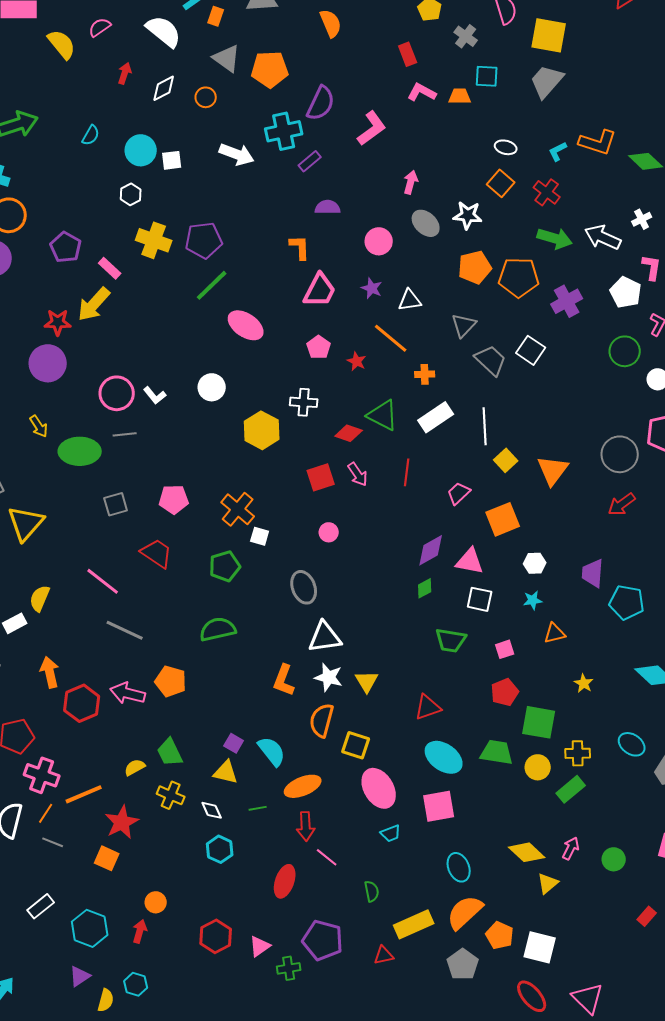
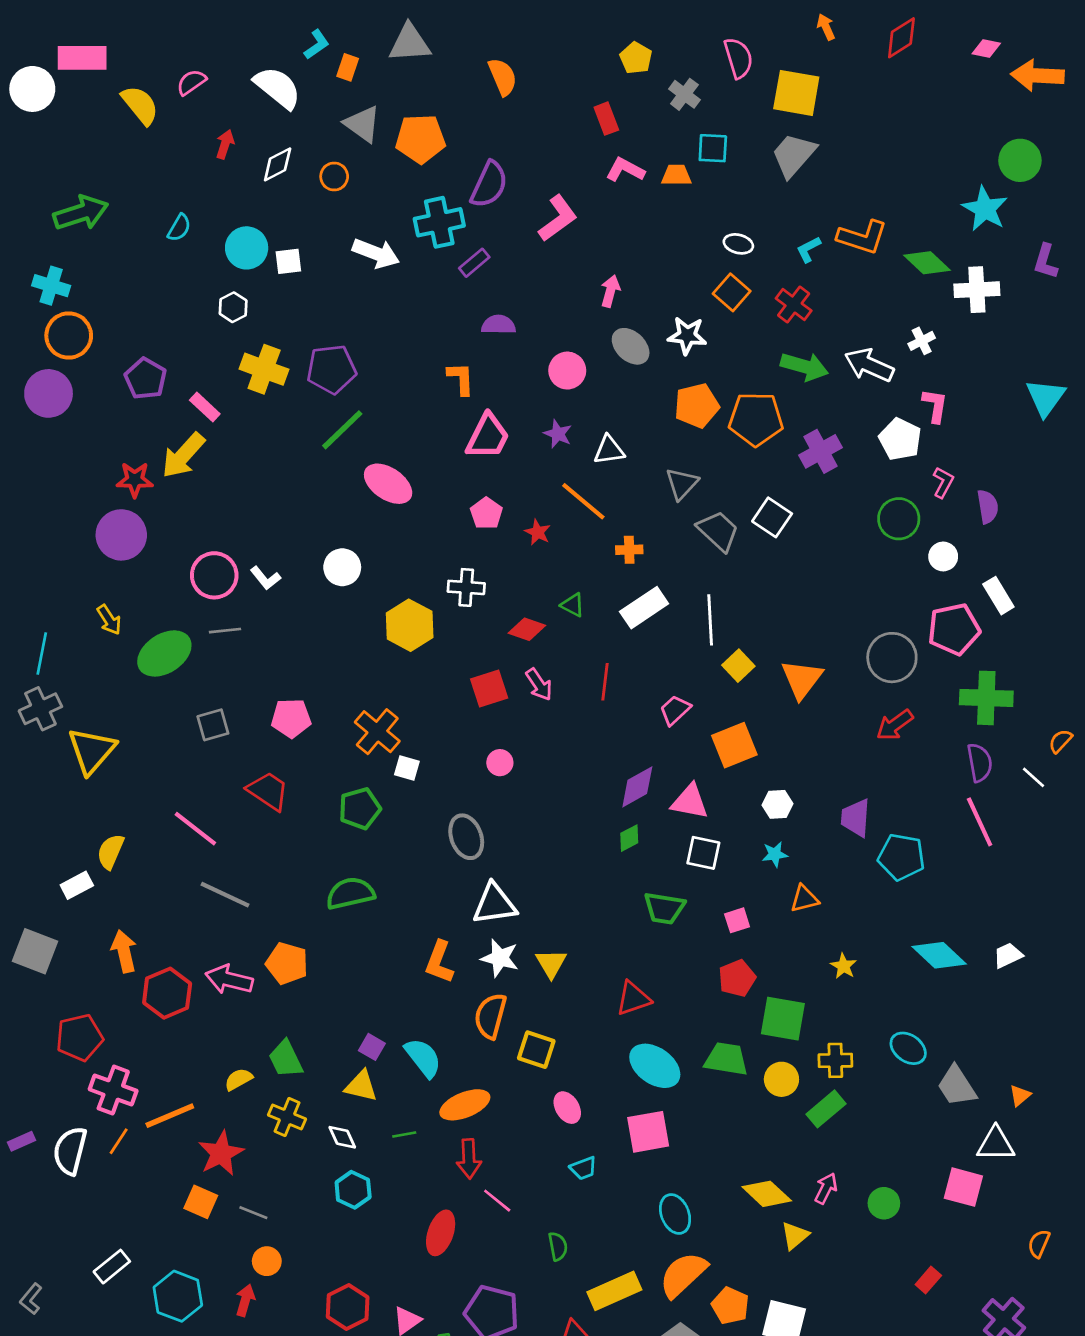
green triangle: (383, 415) -> (573, 605), size x0.6
green ellipse: (80, 451) -> (164, 653), turned -33
pink ellipse: (379, 788) -> (567, 1108), size x0.6
gray line: (53, 842) -> (253, 1213), moved

